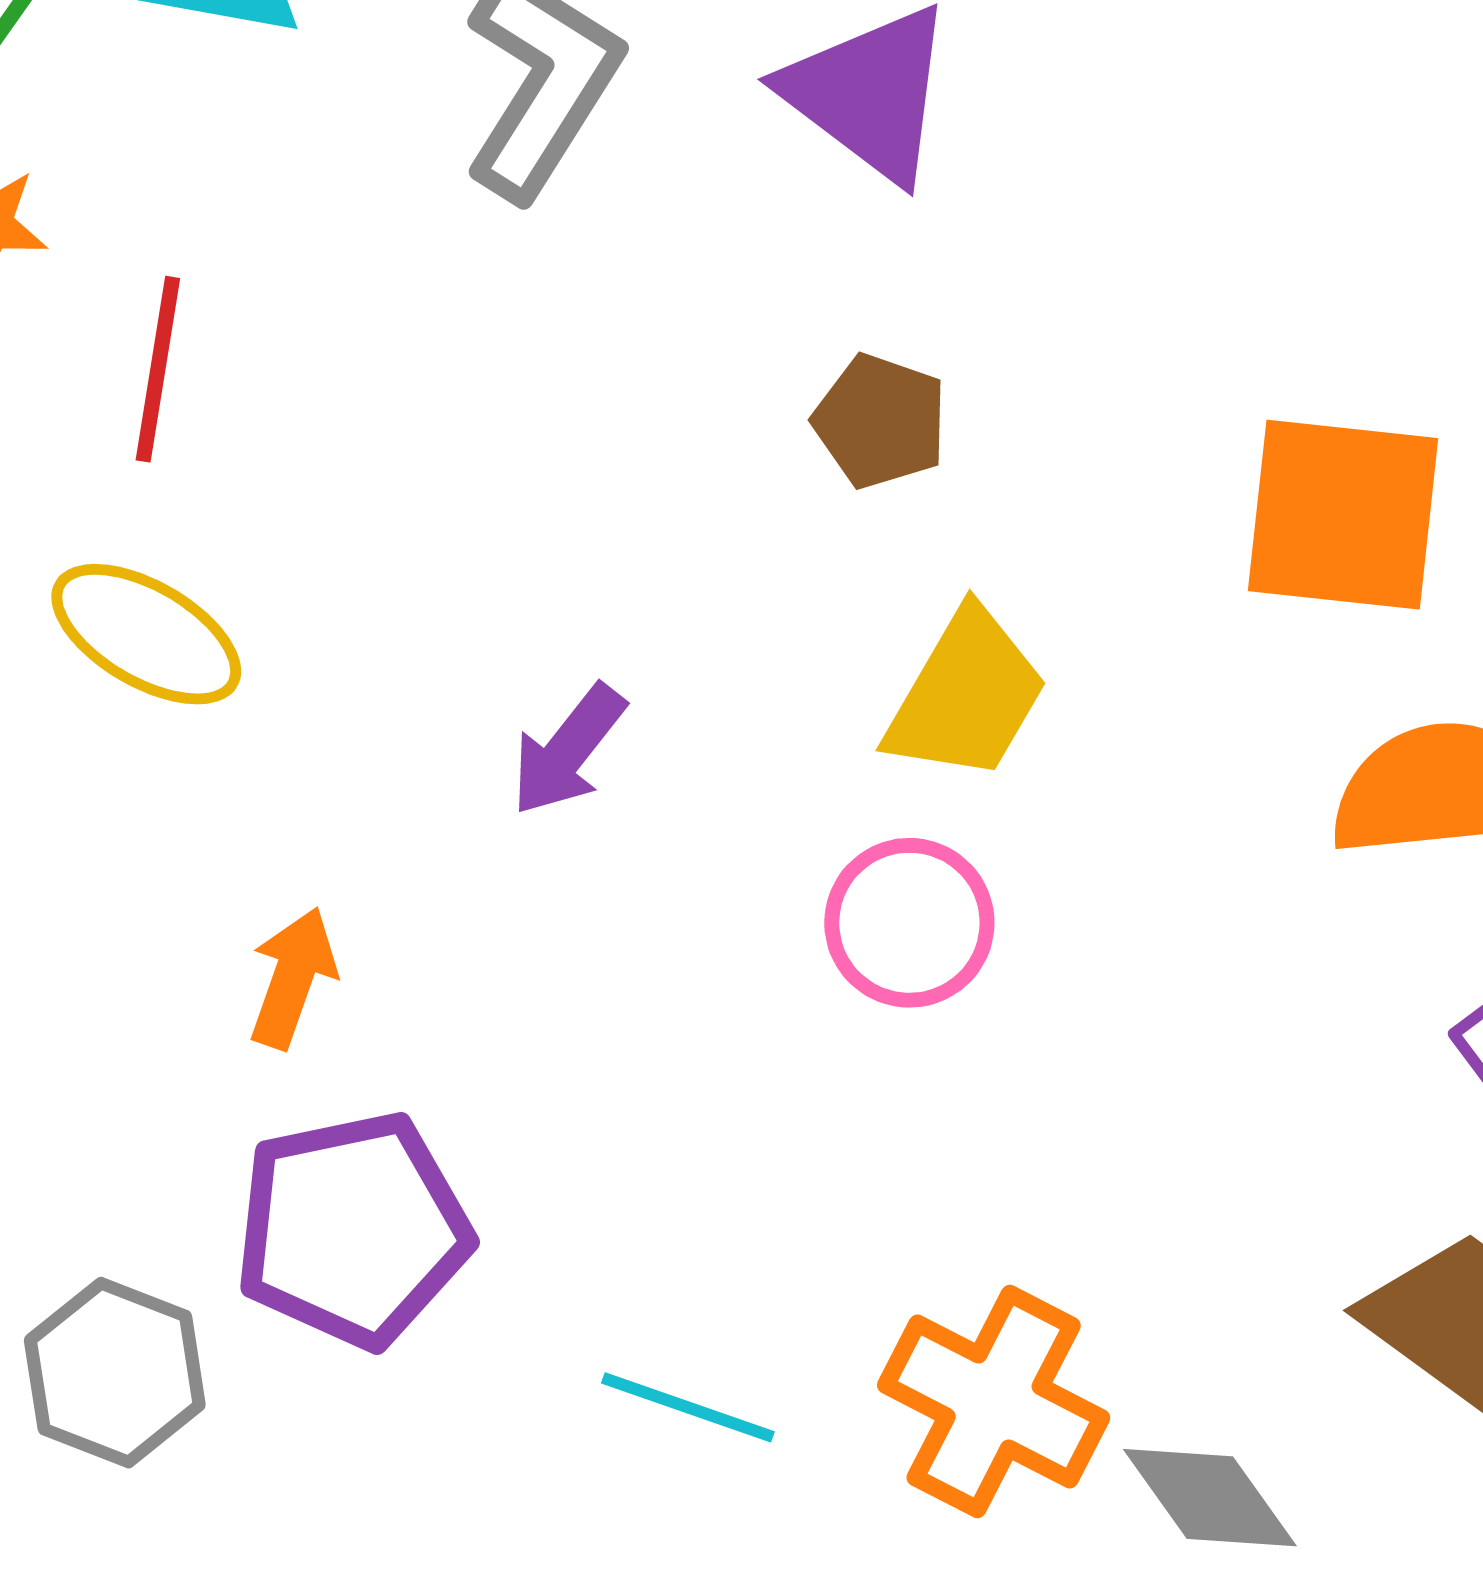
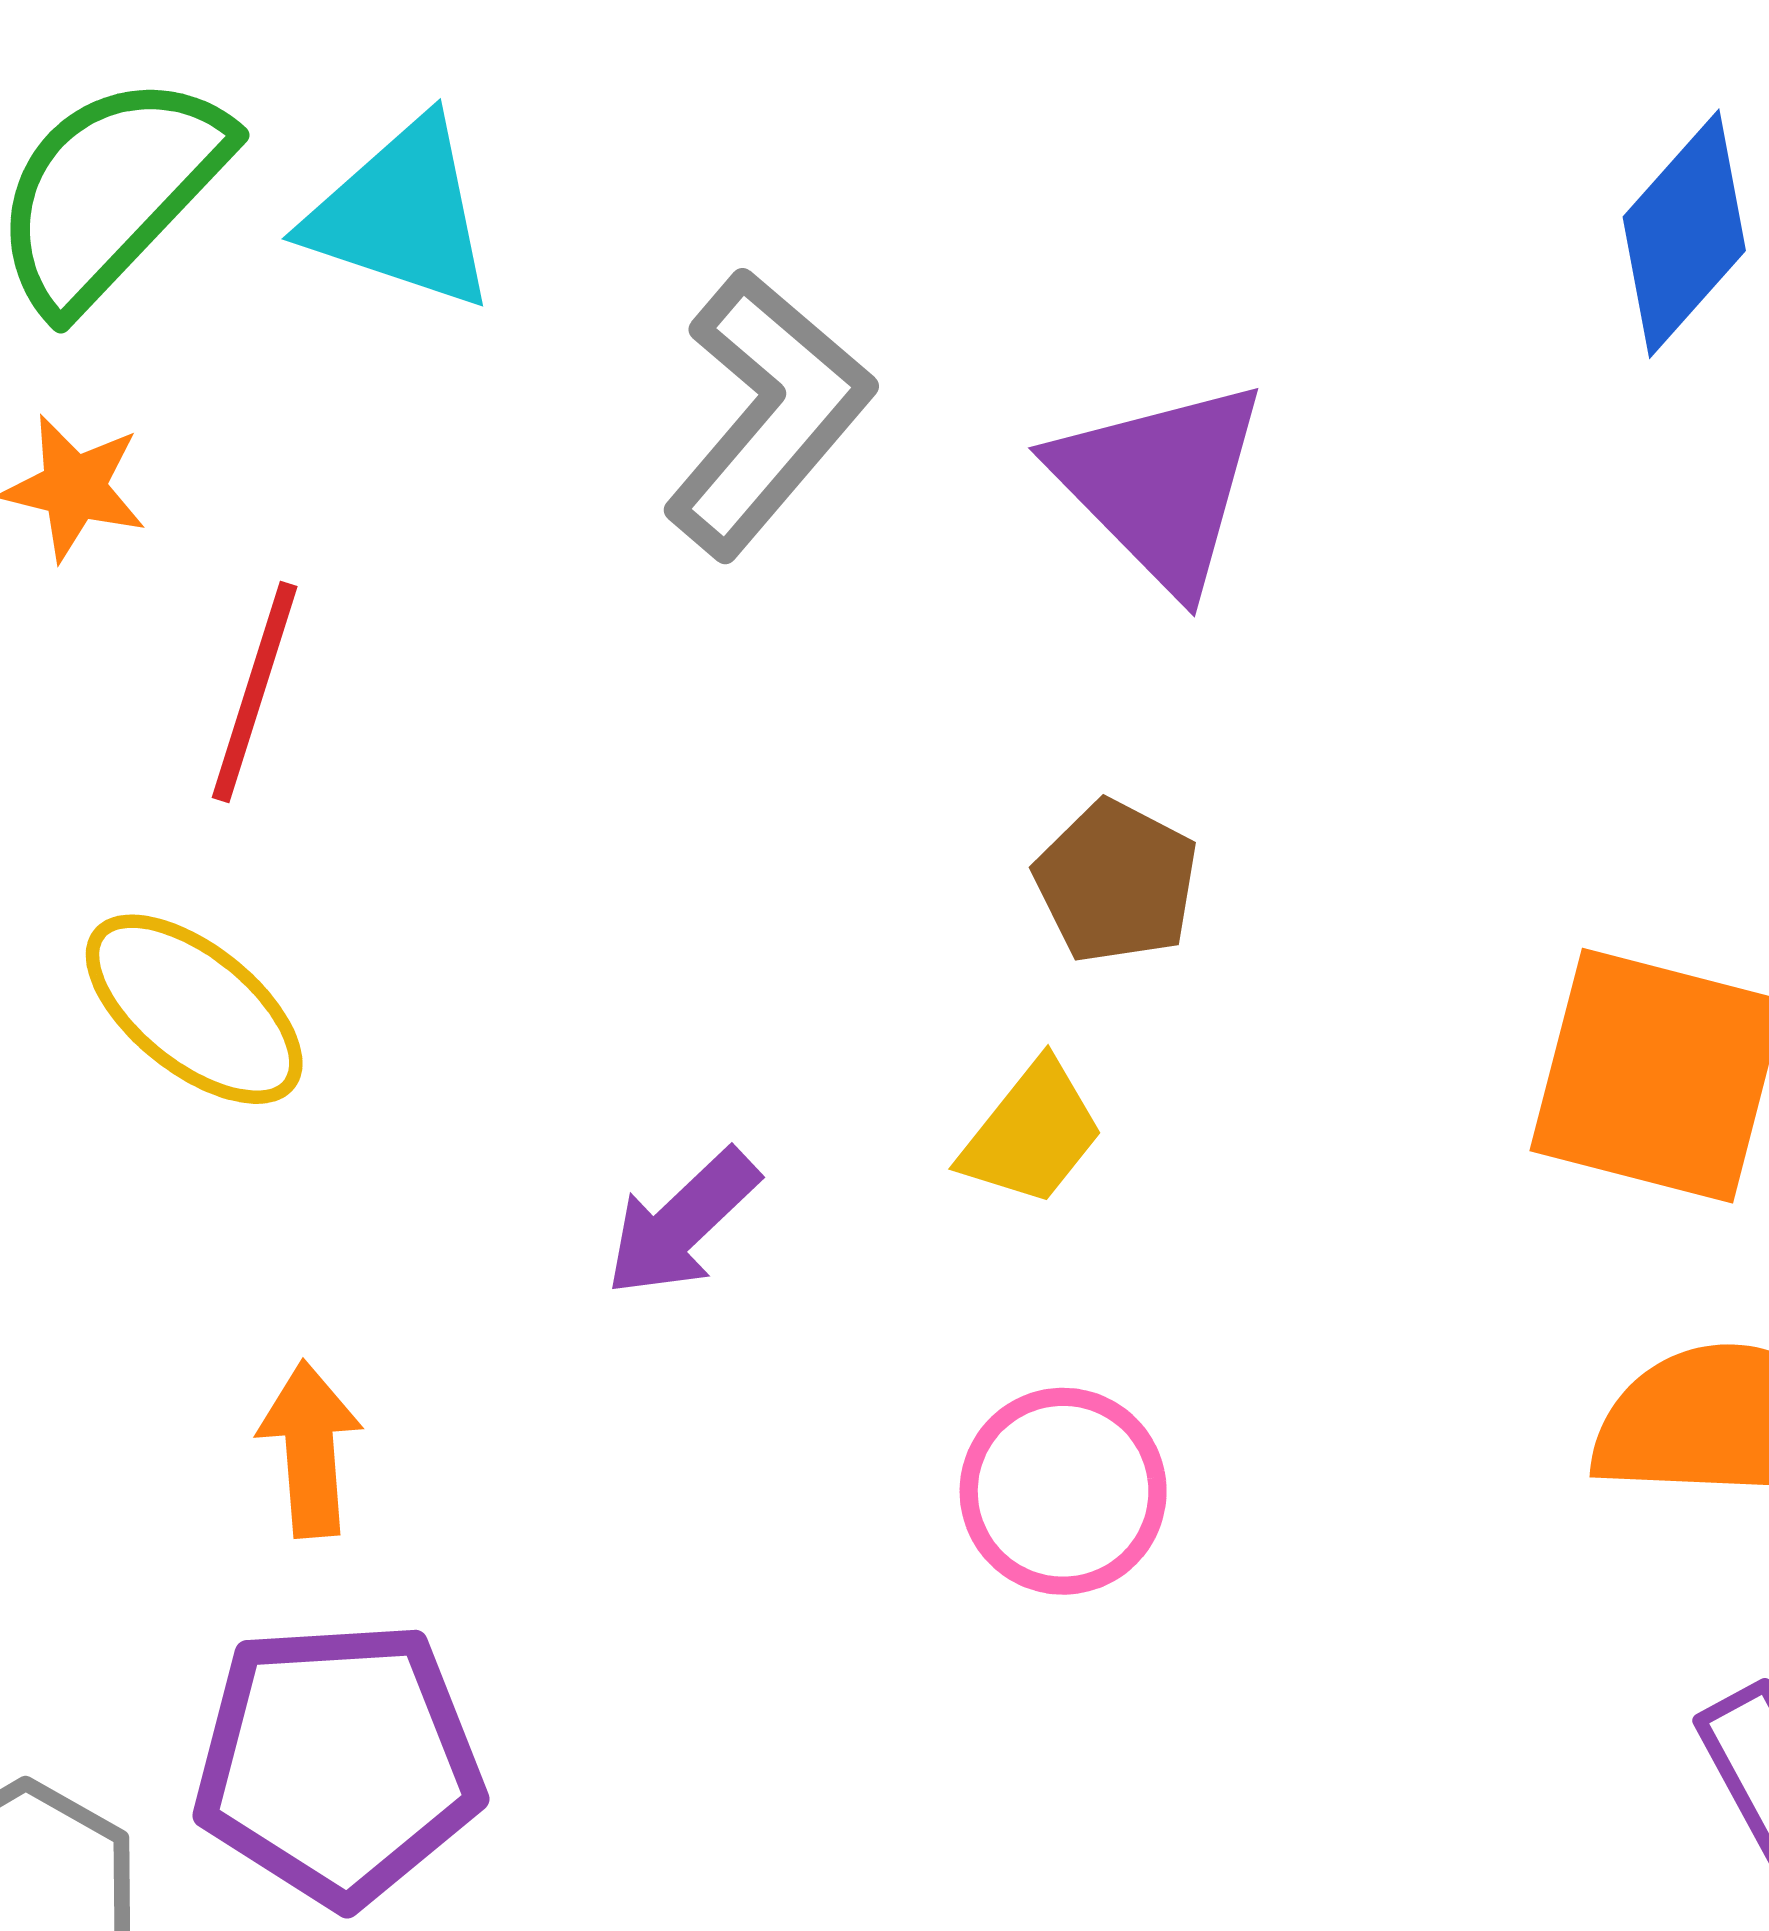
yellow trapezoid: (966, 695) -> (1032, 1133), moved, size x0.7
orange arrow: (293, 978) -> (310, 1449), turned -32

